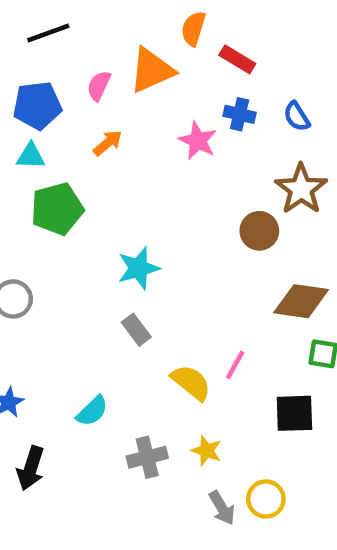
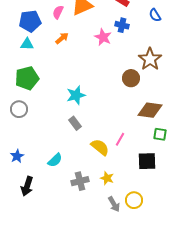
blue semicircle: (297, 117) -> (155, 15), moved
green pentagon: (57, 209) -> (27, 78), moved

